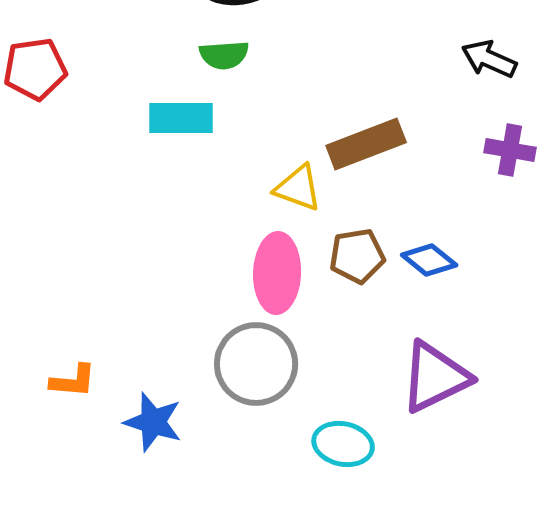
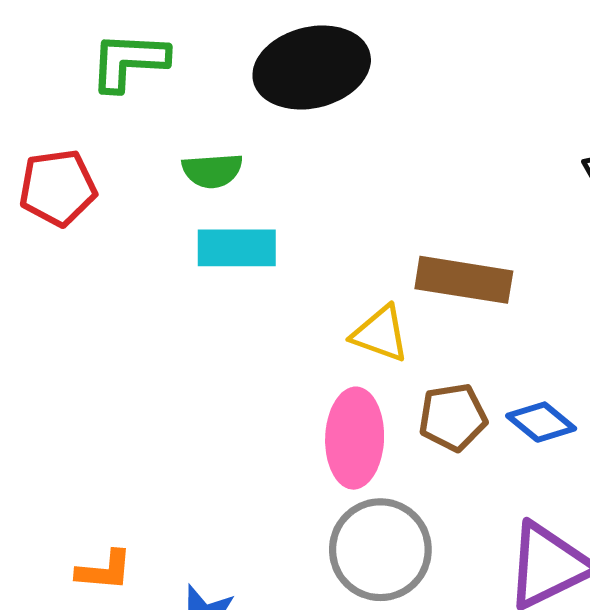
green semicircle: (224, 55) -> (212, 171), moved
brown rectangle: (366, 144) -> (464, 280), turned 30
gray circle: (256, 364) -> (380, 550), moved

